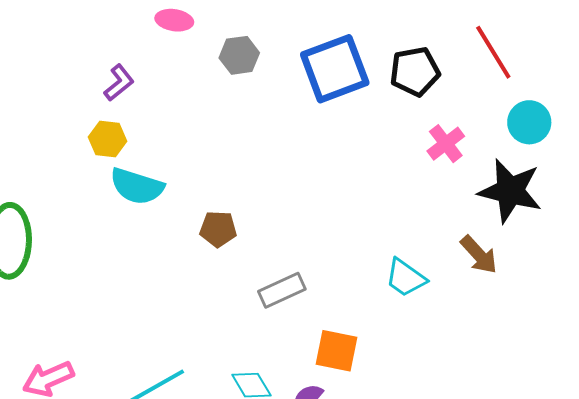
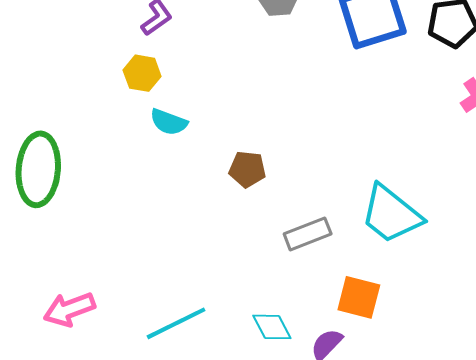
cyan semicircle: (137, 186) -> (169, 122), size x0.7
cyan trapezoid: (406, 278) -> (391, 214), moved, size x1.5

